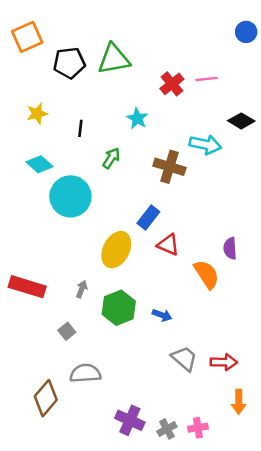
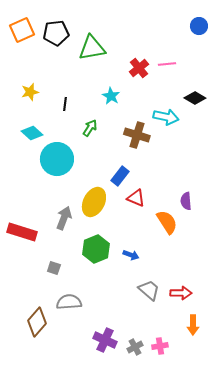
black pentagon: (69, 63) -> (56, 33), moved
gray arrow: (82, 289) -> (64, 218), moved, size x1.6
gray square: (67, 331) -> (54, 268), turned -32

